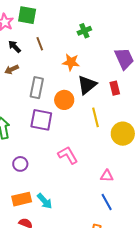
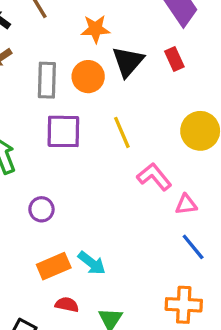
orange circle: (64, 100) -> (88, 77), moved
yellow line: (95, 117) -> (122, 132), moved
pink L-shape: (68, 155) -> (154, 177), moved

